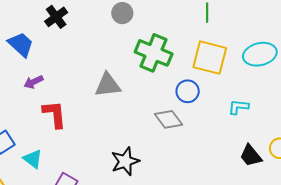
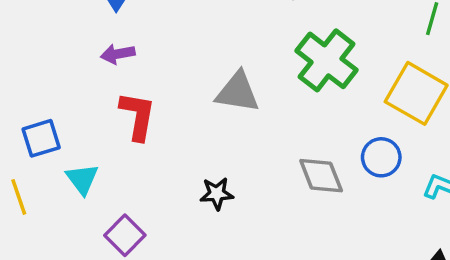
blue circle: (188, 91) -> (381, 157), moved
black star: (125, 161) -> (217, 194), moved, size x0.7

